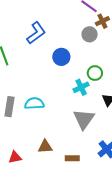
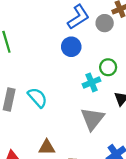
blue L-shape: (36, 33) -> (78, 17), moved
cyan semicircle: (34, 103) -> (37, 98), turned 48

